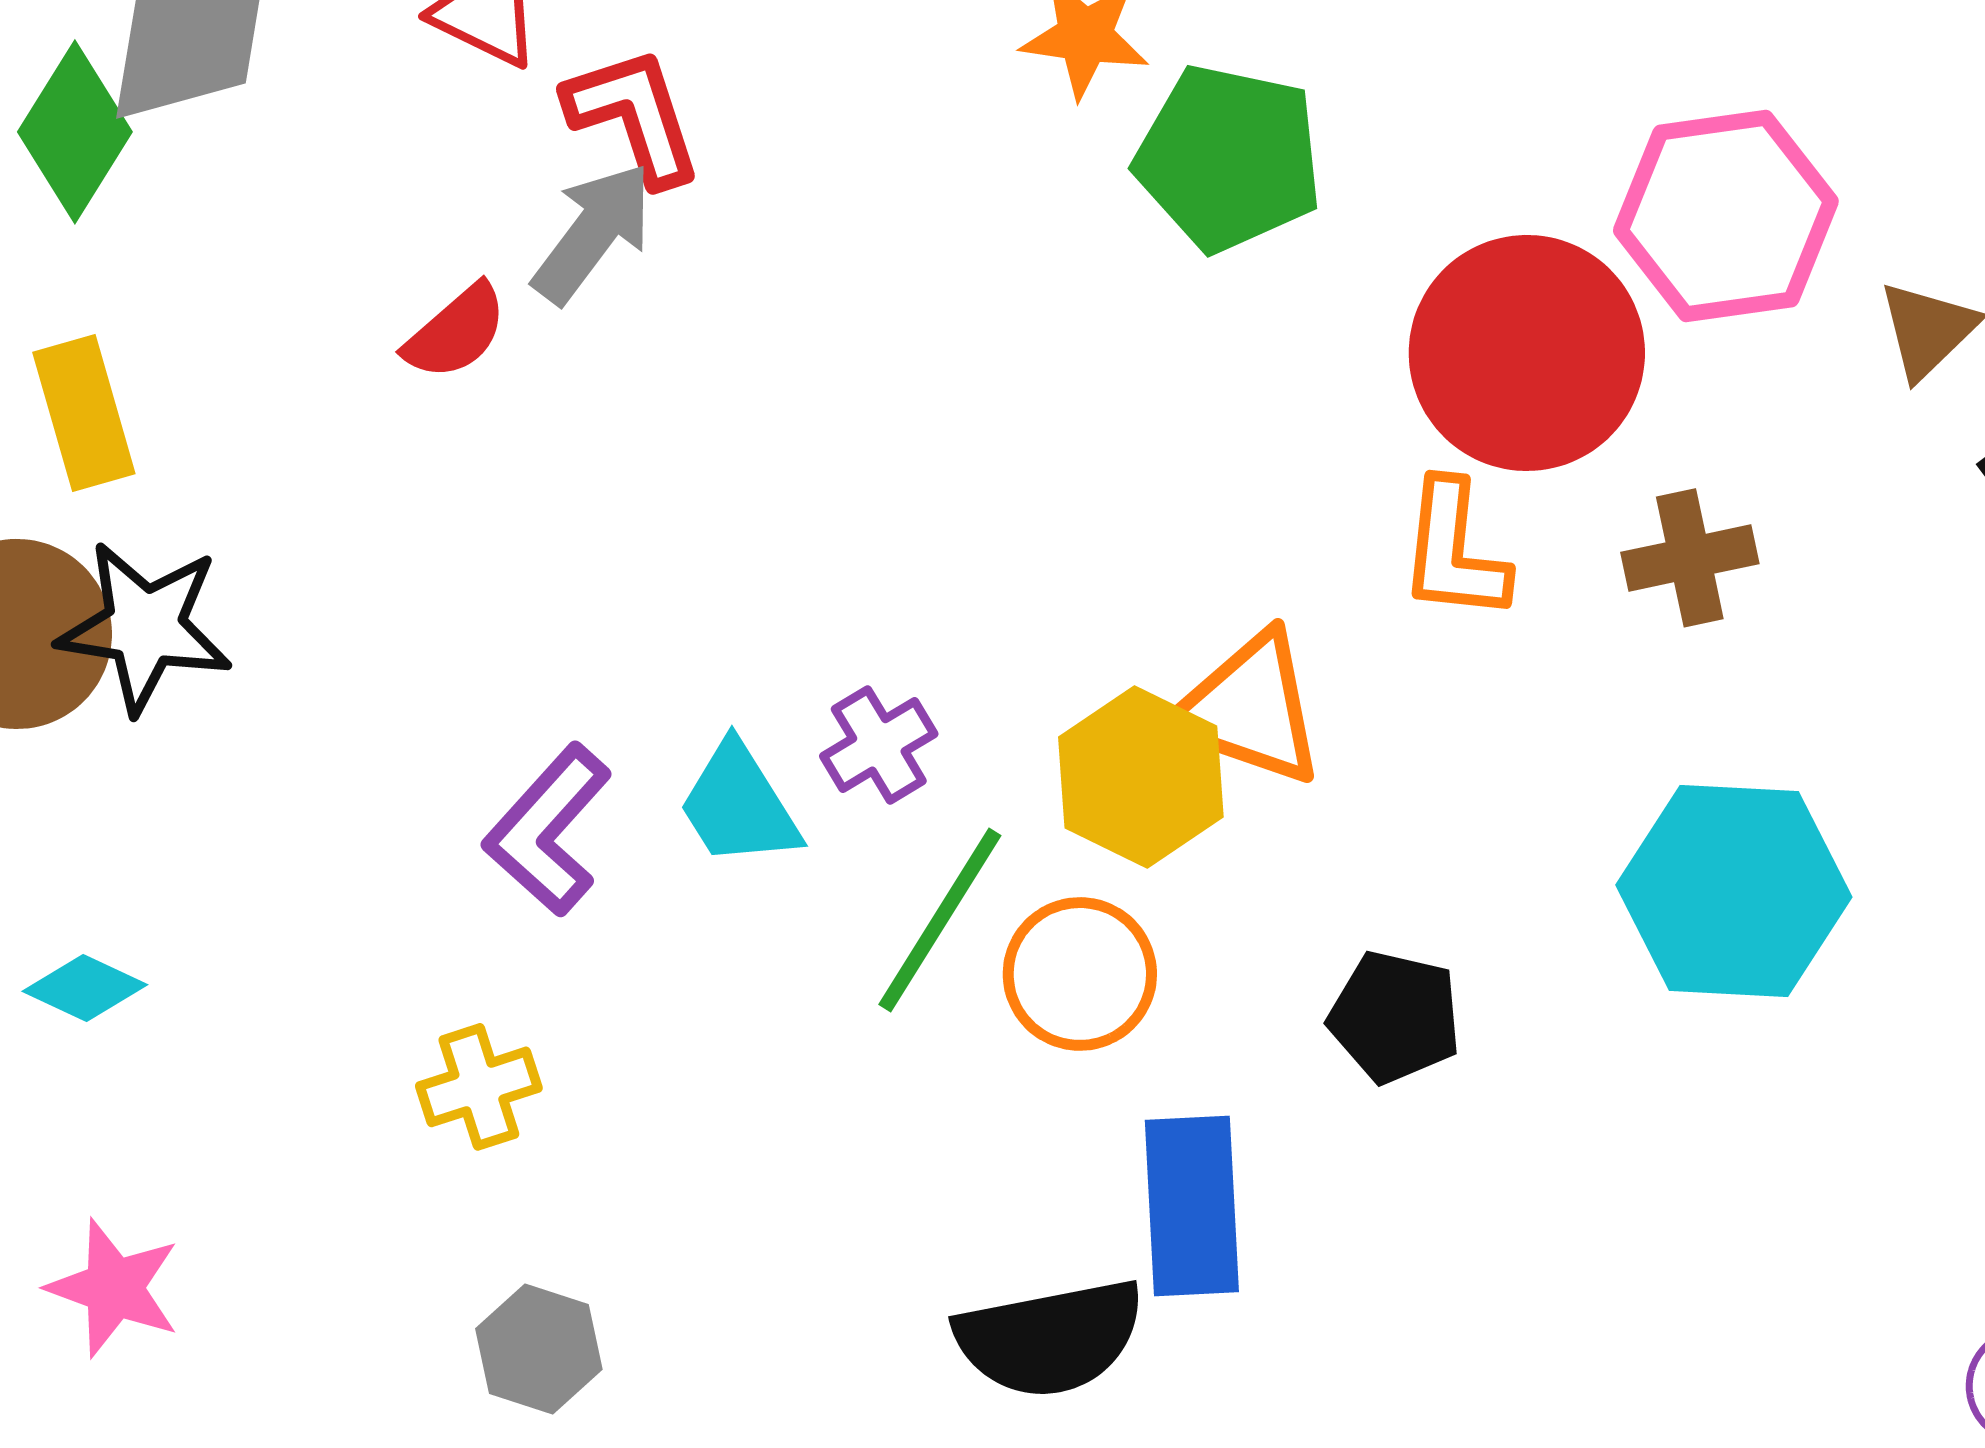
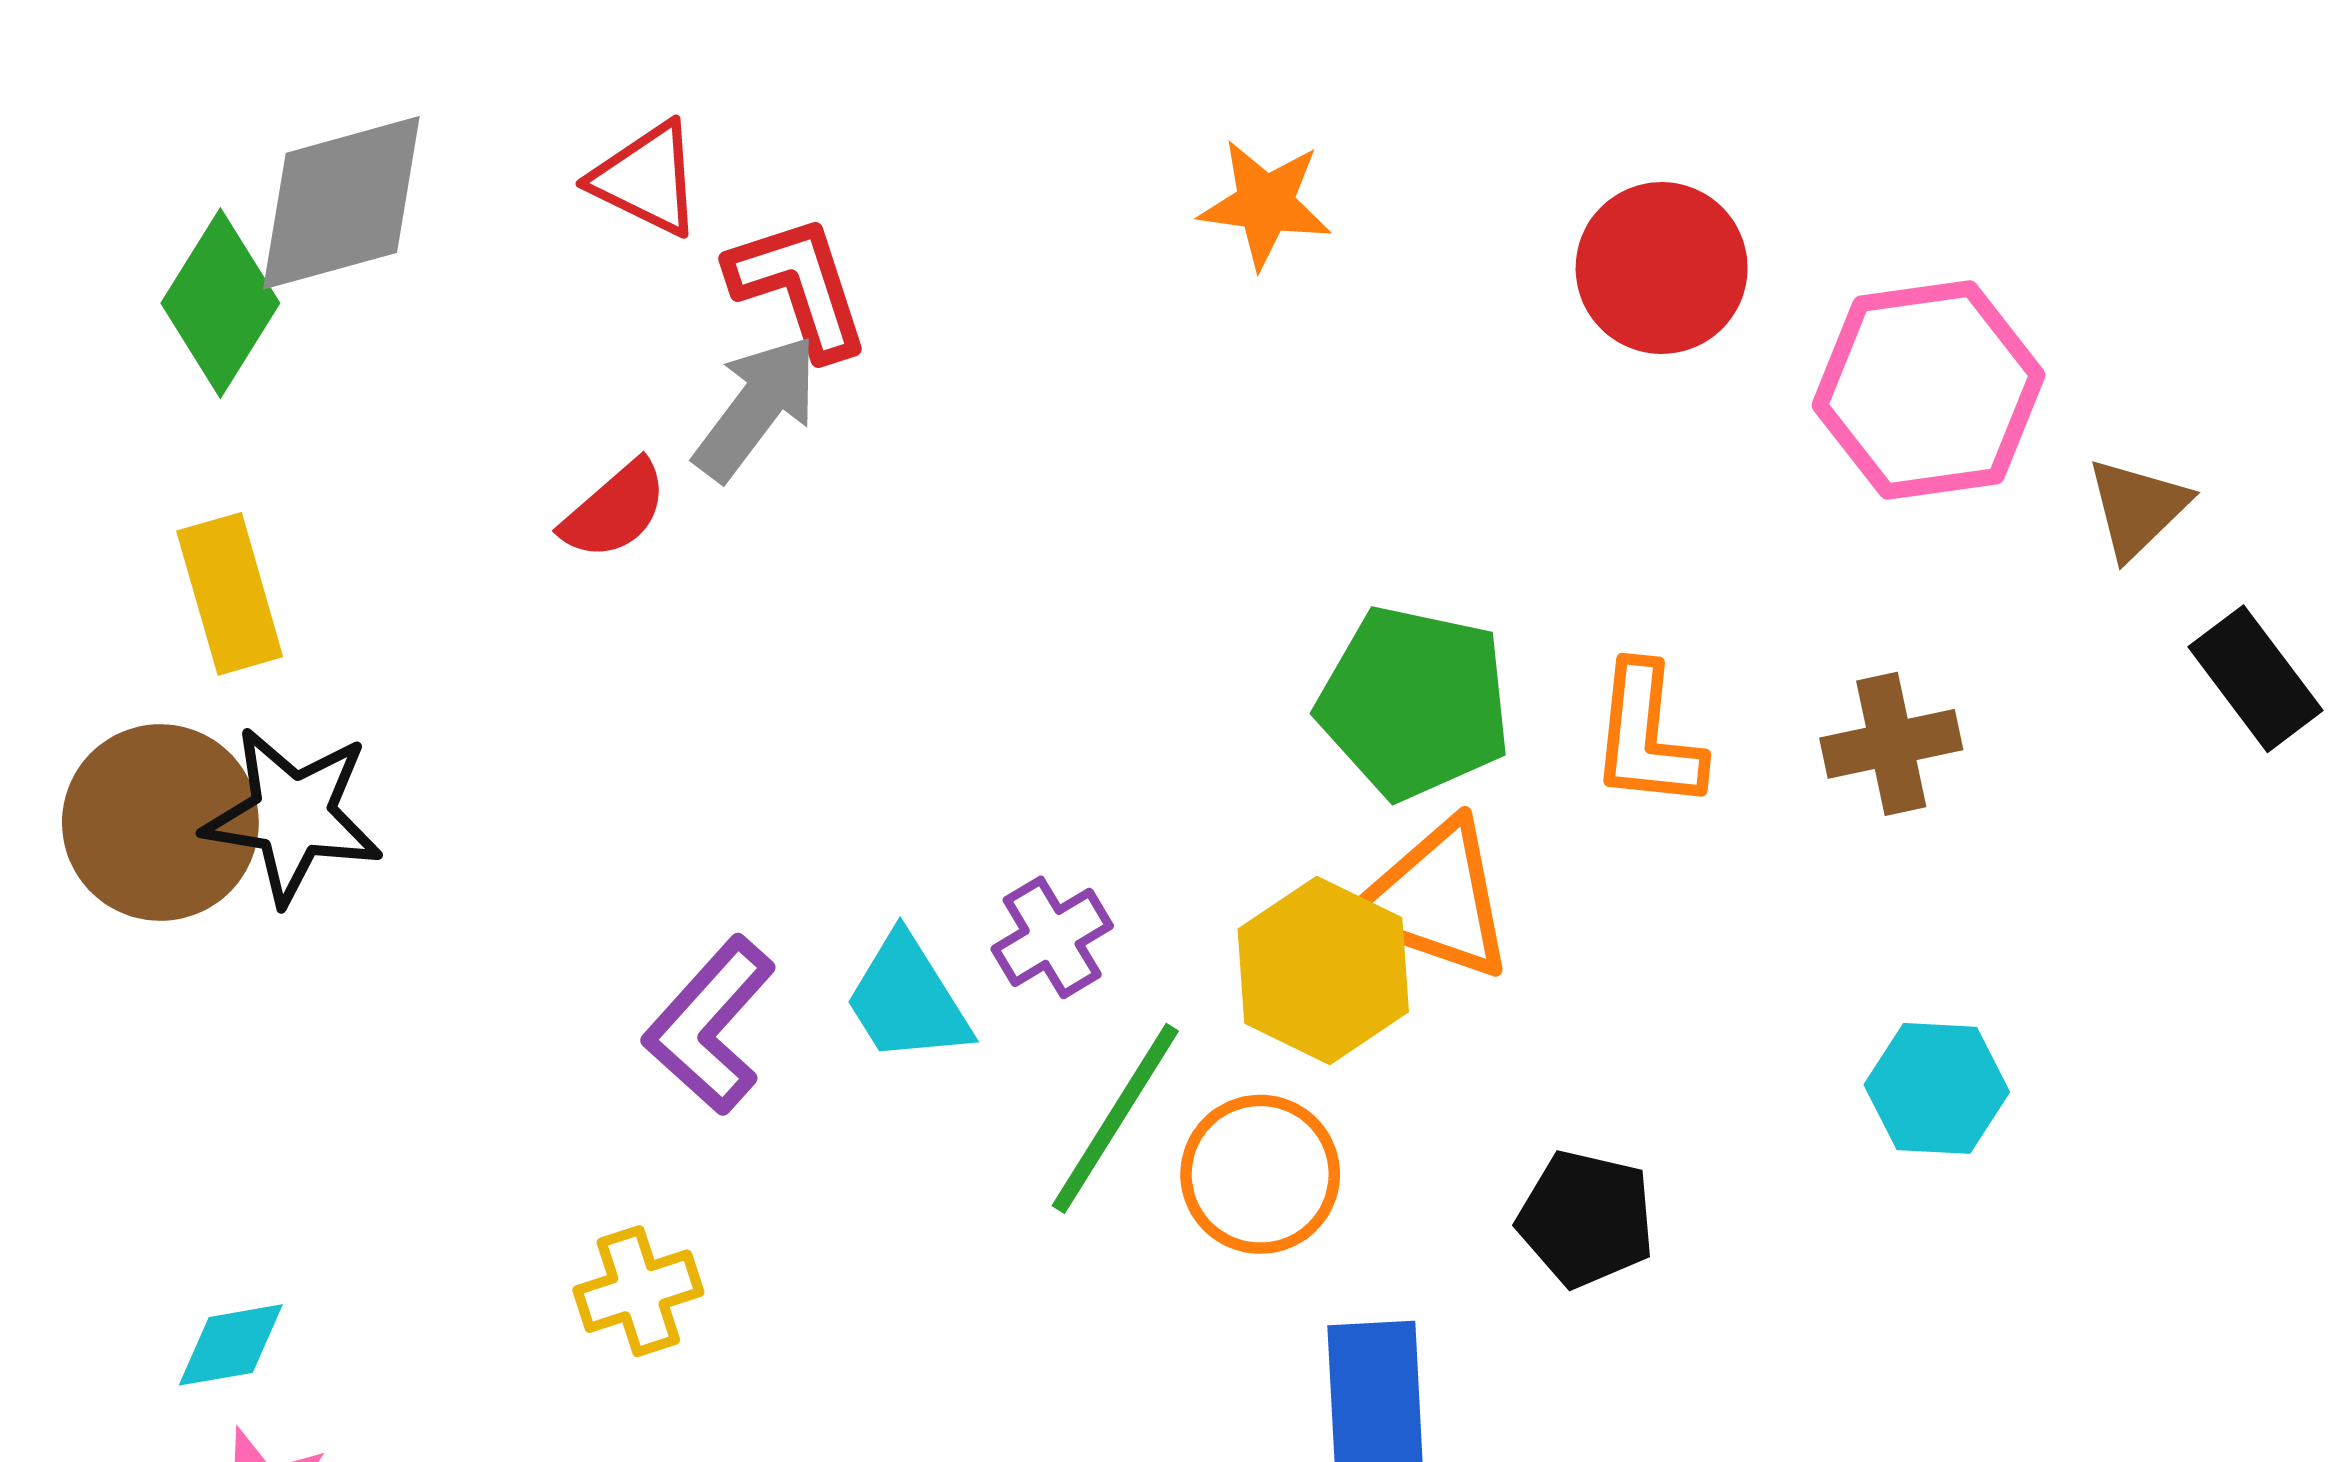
green pentagon: (1229, 158) -> (1414, 702), moved
red circle: (1527, 353) -> (1662, 268), moved, size x0.7
cyan hexagon: (1734, 891) -> (1937, 1088), size x0.6
cyan diamond: (85, 988) -> (231, 1345), moved, turned -35

